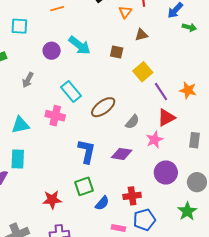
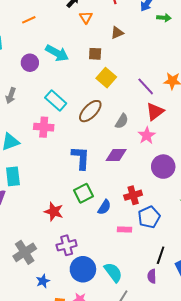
orange triangle: (125, 12) -> (86, 17), moved
yellow square: (143, 72) -> (106, 78), moved
red star: (52, 200) -> (54, 212), turned 30

